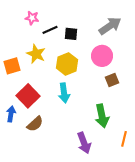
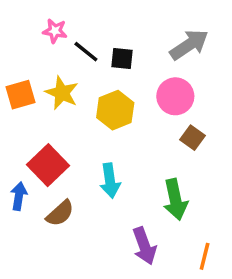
black line: (50, 30) -> (86, 52), turned 63
orange square: (12, 66) -> (21, 95), moved
brown square: (112, 80) -> (193, 138), turned -32
cyan arrow: (64, 93) -> (110, 181), moved
orange line: (124, 139) -> (205, 256), moved

